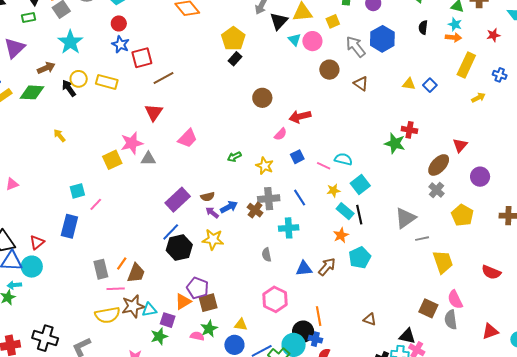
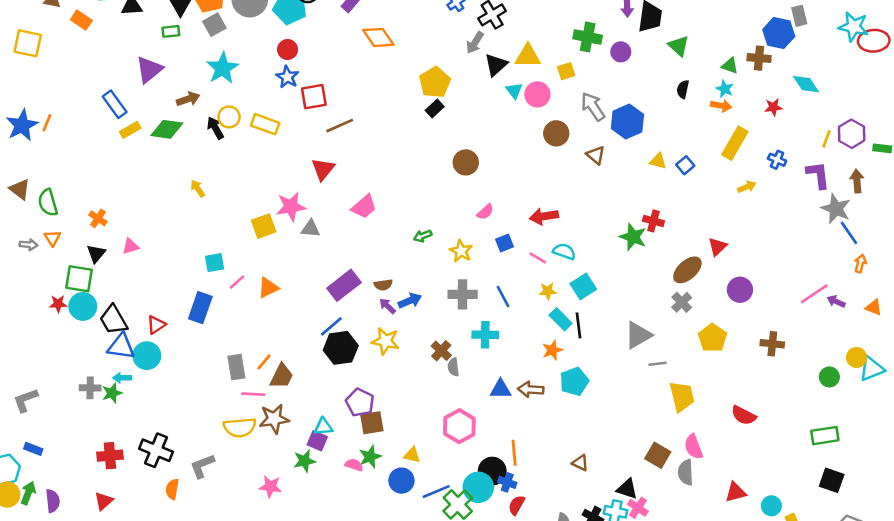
blue hexagon: (382, 39) -> (627, 122), moved
red arrow: (300, 117) -> (544, 216), moved
brown cross: (255, 210) -> (441, 351), moved
brown arrow: (327, 267) -> (531, 390), turned -132
orange triangle: (183, 302) -> (268, 288), moved
cyan triangle: (149, 310) -> (323, 427), moved

